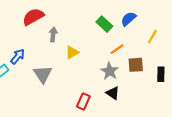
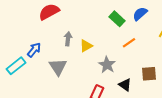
gray arrow: (53, 35) -> (68, 39), moved
brown square: (136, 65) -> (149, 74), moved
gray star: (110, 71) -> (107, 65), moved

